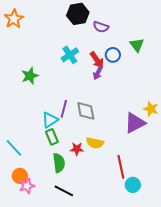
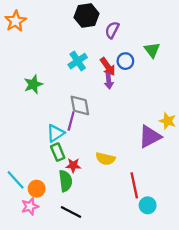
purple semicircle: (101, 27) -> (112, 30), turned 98
purple arrow: (98, 73) -> (109, 81), turned -32
gray diamond: (86, 111) -> (80, 105), moved
cyan line: (14, 148) -> (16, 180), moved
red star: (77, 149) -> (73, 165), moved
orange circle: (20, 176) -> (37, 189), moved

